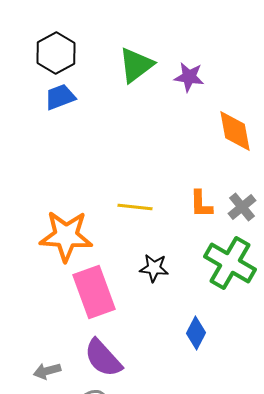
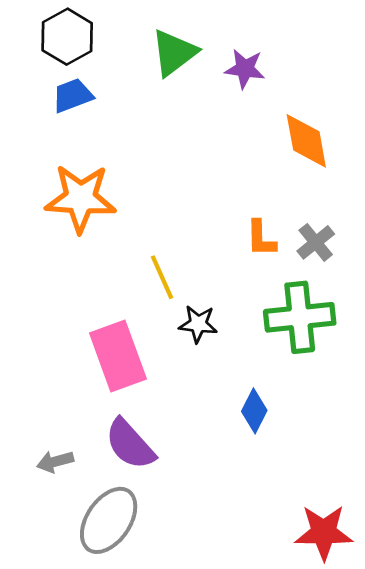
yellow line: (135, 207) -> (162, 277), moved, turned 60
orange star: (66, 236) -> (81, 198), moved
green cross: (230, 263) -> (300, 317), turned -36

